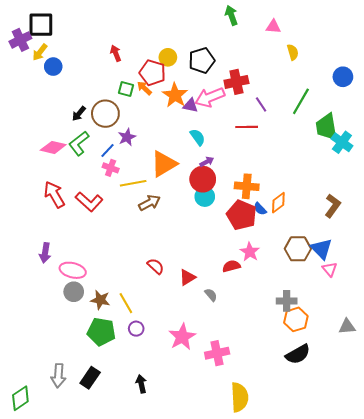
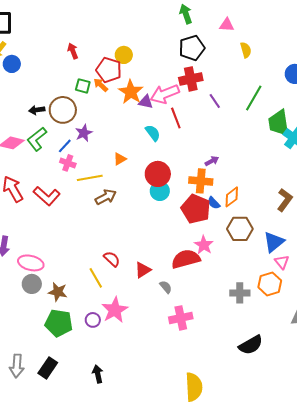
black pentagon: (202, 60) -> (192, 48), moved
black arrow: (79, 114) -> (37, 110), turned 42
red line: (247, 127) -> (176, 118), moved, turned 70
purple arrow: (207, 162) -> (212, 161), moved
orange triangle: (164, 164) -> (120, 159), size x0.5
brown hexagon: (298, 249) -> (240, 229), moved
blue triangle: (321, 249) -> (274, 242), turned 35
red semicircle: (231, 266) -> (186, 259), size x1.6
yellow line: (126, 303) -> (96, 278), moved
orange hexagon: (296, 319) -> (270, 284), moved
pink star: (182, 337) -> (115, 310), moved
pink cross: (217, 353) -> (181, 318), moved

